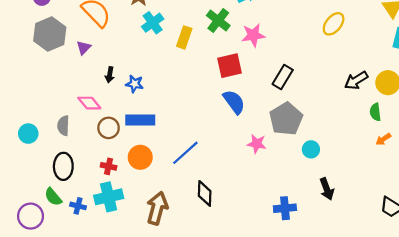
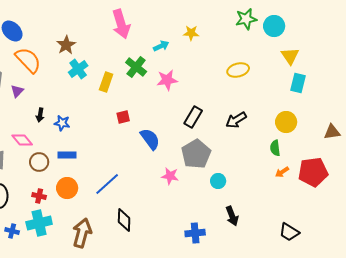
yellow ellipse: (334, 24) -> (238, 70), turned 35
red square: (230, 66) -> (123, 117), moved, size x0.6
black arrow: (356, 80) -> (236, 120), moved
blue rectangle: (140, 120) -> (67, 155), size x0.7

